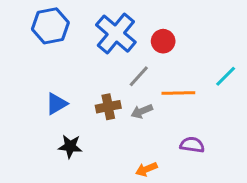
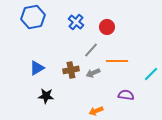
blue cross: (116, 34) -> (76, 22), size x0.6
cyan line: (226, 76) -> (151, 74), moved

